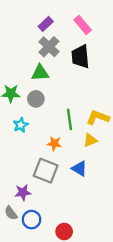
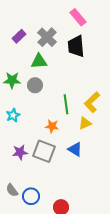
purple rectangle: (46, 24) -> (19, 36), moved
yellow L-shape: (98, 117) -> (92, 102), turned -65
cyan star: (21, 125) -> (13, 115), moved
purple star: (23, 192) -> (20, 152), moved

